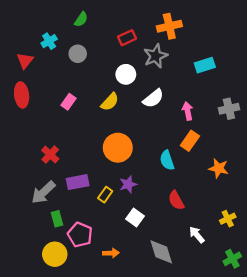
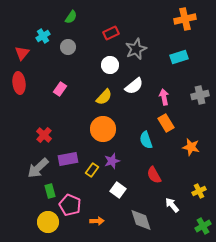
orange cross: (169, 26) -> (185, 19), moved
yellow semicircle: (110, 102) -> (104, 97), moved
orange rectangle: (190, 141) -> (166, 123), turned -66

